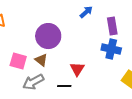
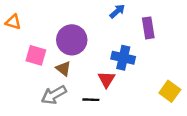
blue cross: (111, 49) -> (123, 58), moved
pink square: (18, 61) -> (36, 55), moved

